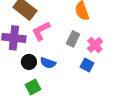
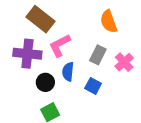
blue semicircle: (48, 63) -> (68, 72), moved, turned 77
blue square: (87, 65) -> (93, 86), moved

